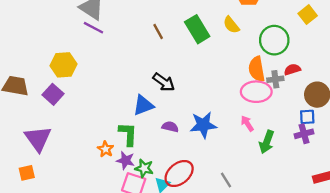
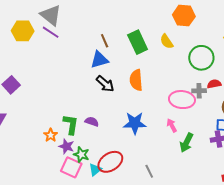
yellow hexagon: (64, 65) -> (23, 31), moved
orange semicircle: (257, 69) -> (136, 80), moved
blue triangle: (143, 105) -> (99, 60), moved
purple semicircle: (170, 127) -> (92, 122), moved

